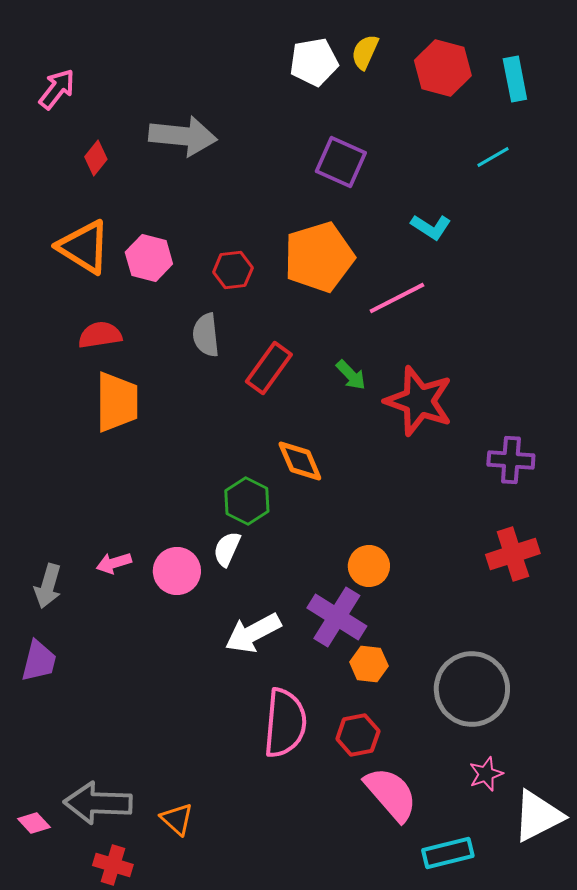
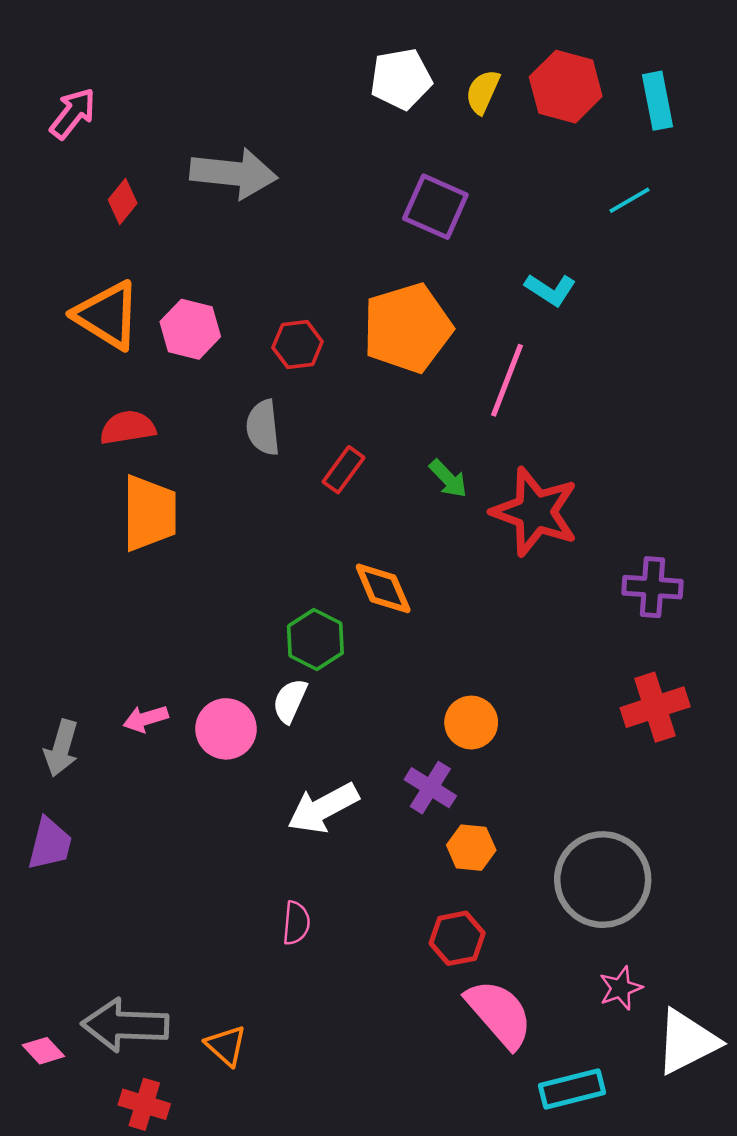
yellow semicircle: (365, 52) -> (483, 92), moved
pink line: (397, 298) -> (507, 380), turned -42
red rectangle: (269, 368) -> (343, 470), size x0.7
purple cross: (337, 617) -> (430, 788), size x0.7
pink semicircle: (285, 723) -> (296, 923), moved, size x0.5

